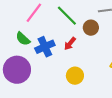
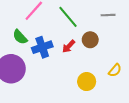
brown circle: (91, 28) -> (90, 40), moved
yellow circle: (75, 76) -> (87, 82), moved

